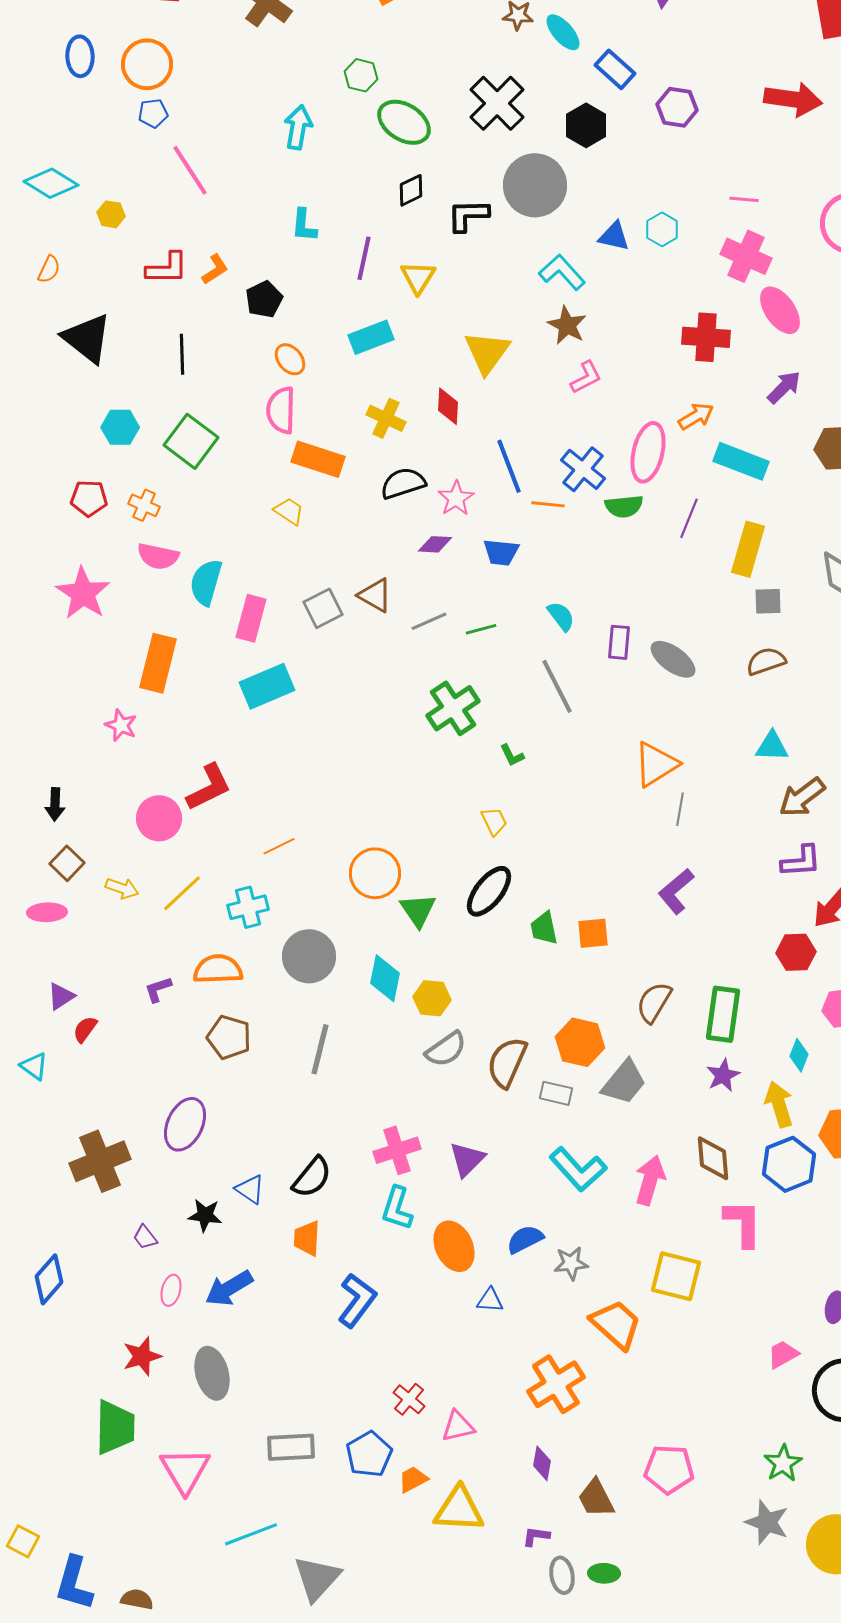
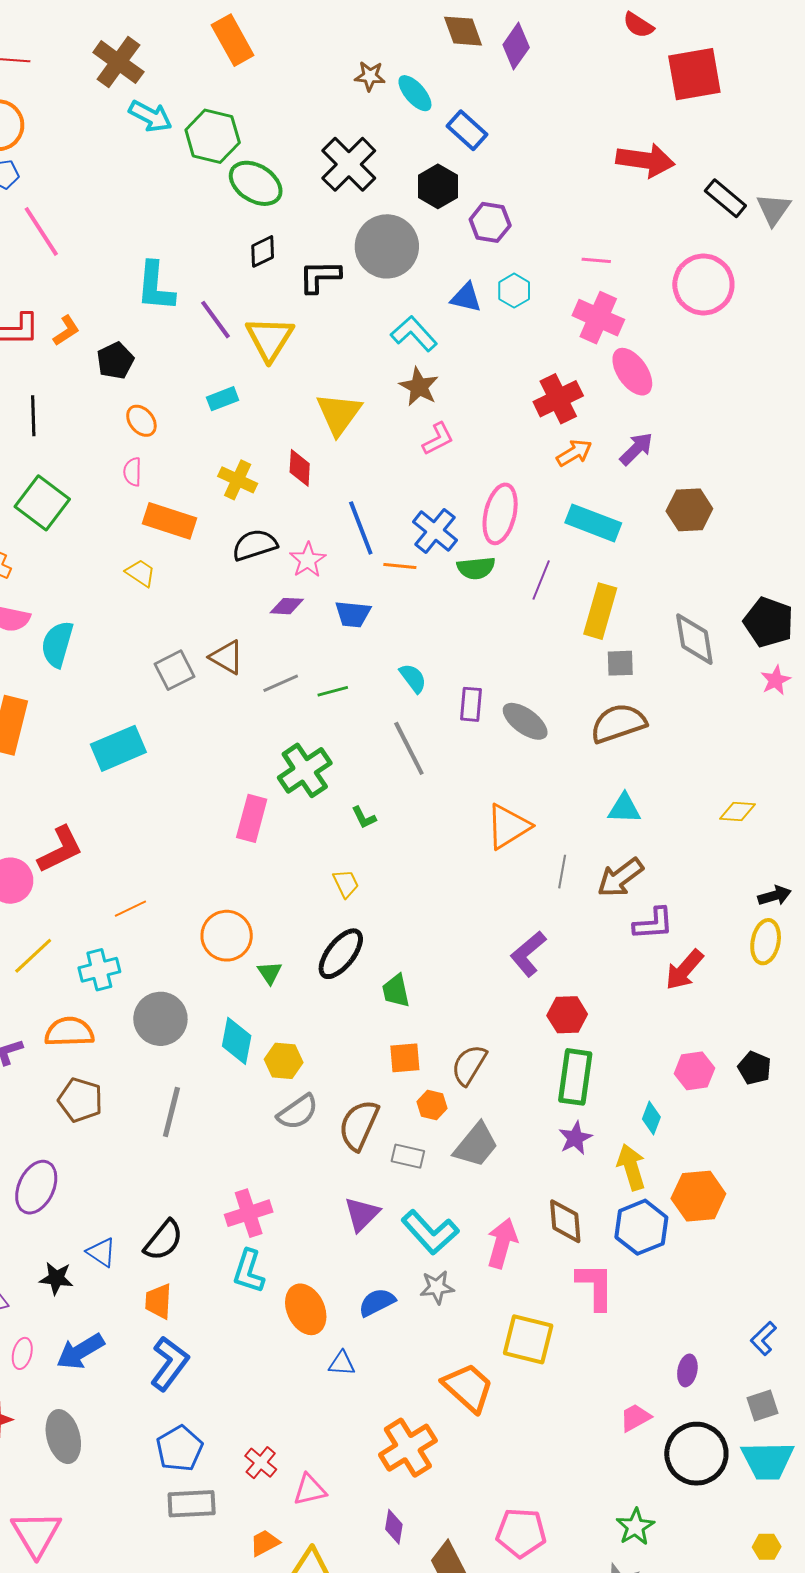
green hexagon: (361, 75) -> (213, 136), size x1.6
purple hexagon: (677, 107) -> (490, 222), moved
cyan arrow: (298, 127) -> (150, 116), moved, turned 108
cyan L-shape: (304, 225) -> (155, 287), size x1.5
purple line: (364, 258) -> (216, 320), turned -48
yellow triangle: (418, 277) -> (270, 339), size x1.4
cyan rectangle: (371, 337) -> (223, 399), size x0.7
red cross: (706, 337) -> (558, 399), turned -30
pink semicircle: (281, 410) -> (132, 472), size x0.6
orange arrow: (696, 416) -> (574, 453), moved
pink rectangle: (251, 618) -> (252, 818), moved
brown semicircle: (766, 661) -> (618, 723), size x1.4
brown arrow: (802, 797) -> (620, 878), moved
gray line: (680, 809) -> (562, 872), moved
green triangle: (418, 910) -> (270, 973), size x0.7
orange square: (593, 933) -> (405, 1058), moved
red hexagon: (796, 952) -> (567, 1015), moved
brown semicircle: (654, 1002) -> (469, 1065), moved
orange hexagon: (580, 1042) -> (432, 1105), size x0.6
purple triangle: (467, 1159) -> (362, 1214), moved
gray star: (571, 1263) -> (437, 1287), moved
blue L-shape: (357, 1300) -> (169, 1363), moved
gray rectangle: (291, 1447) -> (192, 1504), moved
blue pentagon: (369, 1454) -> (179, 1449), moved

